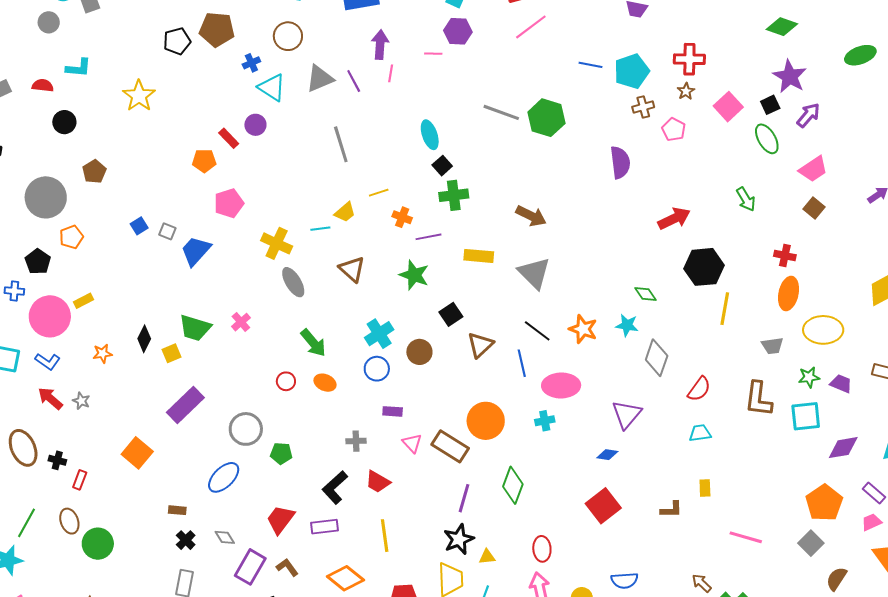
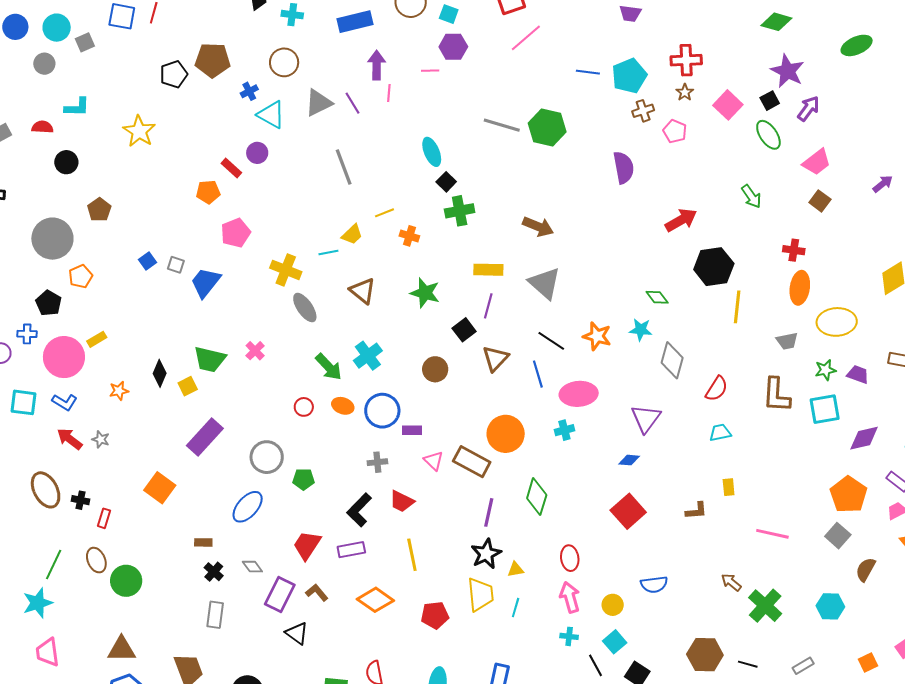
purple line: (428, 237) -> (488, 306), moved, turned -60
cyan cross: (379, 334) -> (368, 356), moved
blue circle: (377, 369) -> (382, 411), moved, size x1.4

